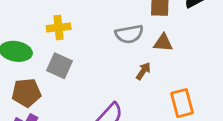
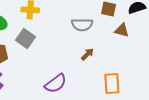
brown triangle: (163, 43) -> (122, 30), moved

